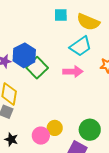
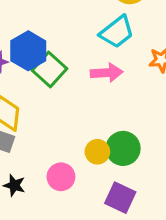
yellow circle: (55, 128) -> (97, 152), moved
green circle: (90, 130) -> (123, 148), moved

